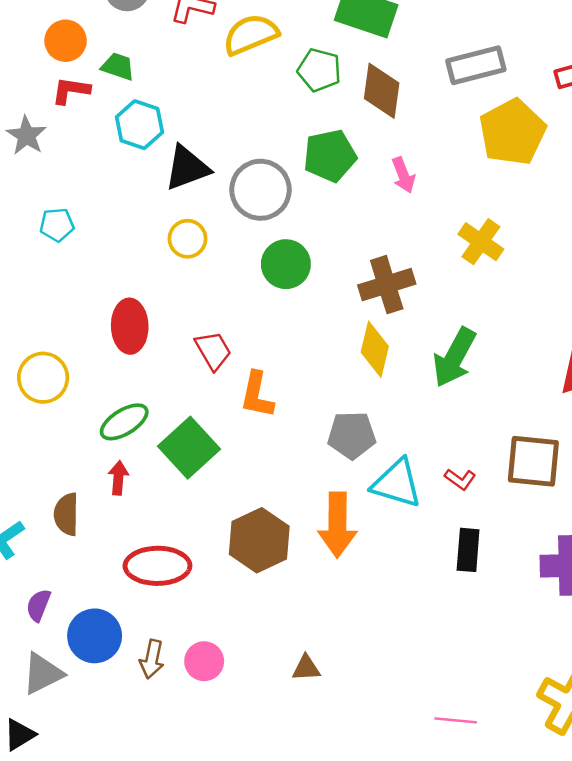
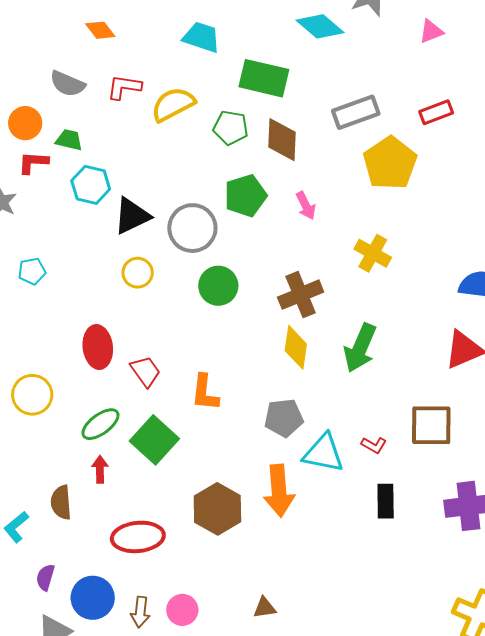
red trapezoid: (213, 350) -> (145, 371), moved

